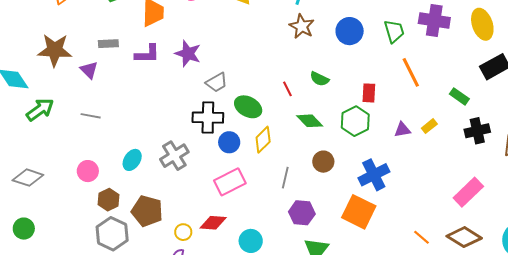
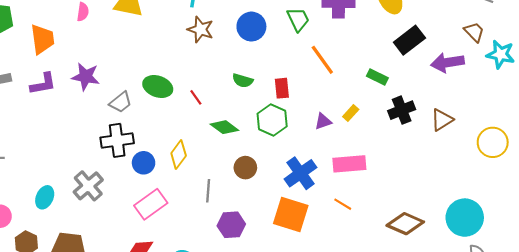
green semicircle: (319, 79) -> (243, 81), moved
green ellipse: (248, 107) -> (158, 87), moved
pink rectangle: (468, 192) -> (349, 164), moved, turned 48
orange line: (421, 237) -> (343, 204), moved

